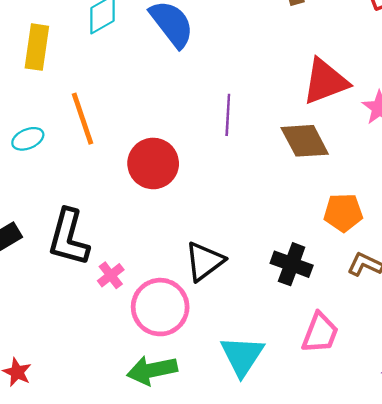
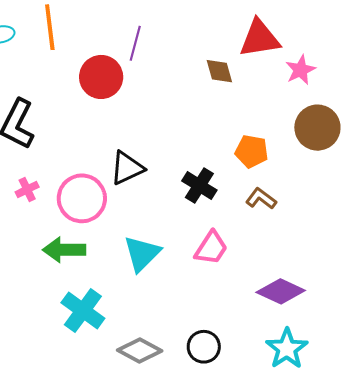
purple line: (228, 115) -> (135, 43), moved
brown diamond: (305, 141) -> (219, 71), moved, size x0.7
pink cross: (111, 275) -> (27, 189), moved

